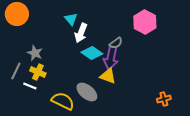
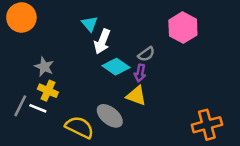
purple arrow: (111, 58) -> (140, 73), size x0.6
gray line: (16, 71) -> (20, 106), moved
orange cross: (164, 99) -> (207, 125), size x1.6

